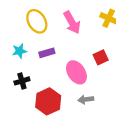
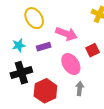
pink arrow: (72, 22) -> (66, 34), moved, turned -40
black cross: (22, 81) -> (21, 73), size x1.5
gray arrow: (86, 99) -> (80, 88), turned 104

